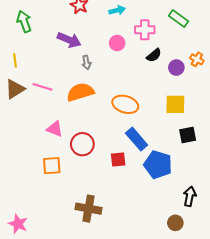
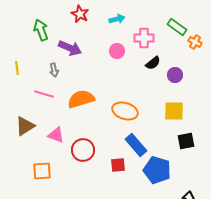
green arrow: (24, 22) -> (41, 30), moved
orange cross: (197, 59) -> (195, 42), moved
gray arrow: (86, 62) -> (54, 70), moved
brown triangle: (15, 89) -> (25, 126), moved
orange square: (52, 166) -> (42, 171), moved

